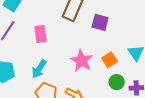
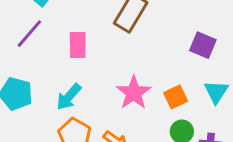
purple square: (100, 22) -> (203, 45), moved

